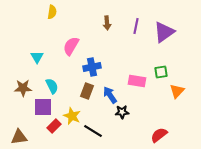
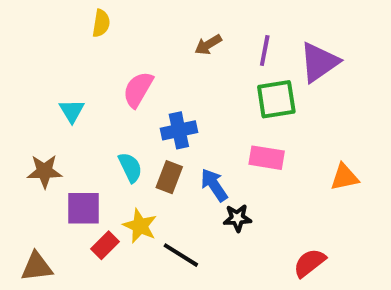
brown arrow: (107, 23) -> (208, 45), turned 64
green square: (161, 72) -> (276, 99), moved, size x1.5
cyan semicircle: (52, 86) -> (130, 167), moved
orange triangle: (177, 91) -> (345, 177), turned 35

